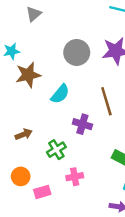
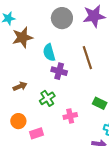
cyan semicircle: (60, 94) -> (49, 52), turned 126
purple cross: (82, 124) -> (59, 71), moved
pink cross: (75, 177) -> (70, 116), moved

